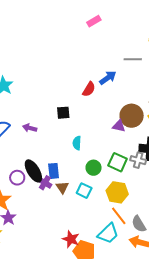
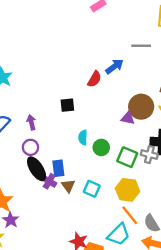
purple arrow: (30, 128) -> (31, 122), turned 64
green circle: (94, 168) -> (101, 147), moved
purple circle: (17, 178) -> (30, 147), moved

